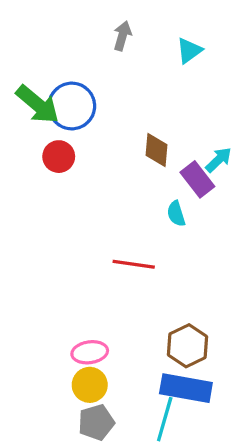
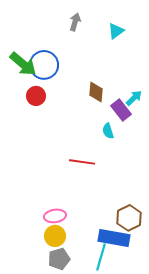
brown hexagon: (188, 346) -> (129, 218), moved

